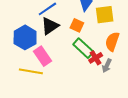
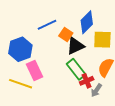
orange square: (77, 25) -> (66, 34), moved
black triangle: (50, 26) -> (75, 46), moved

